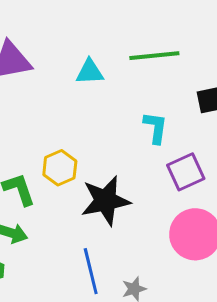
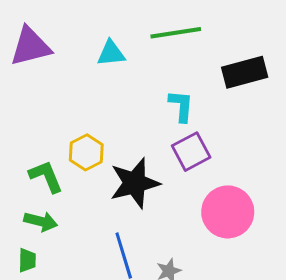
purple square: (186, 172) -> (191, 152), moved

